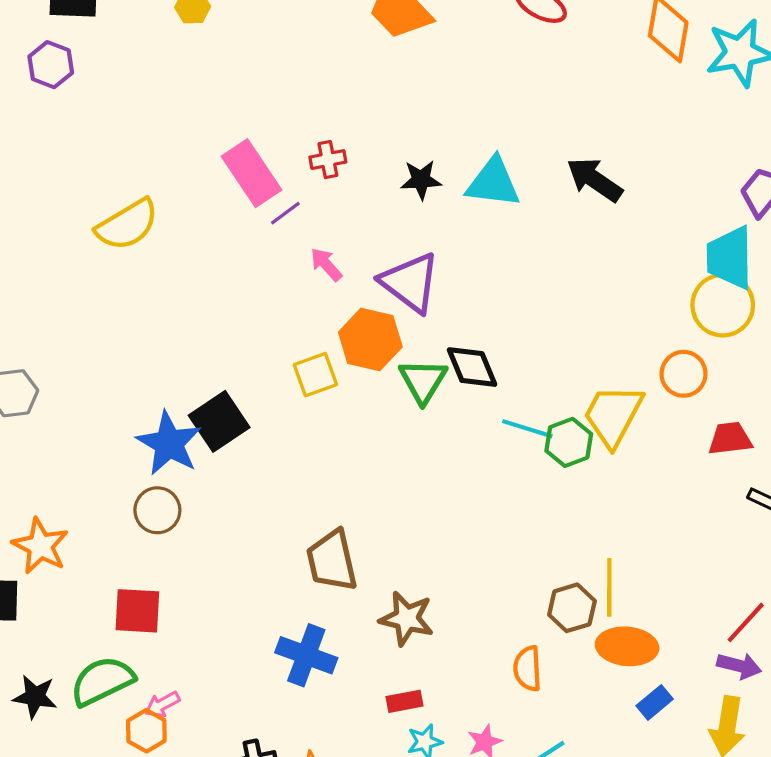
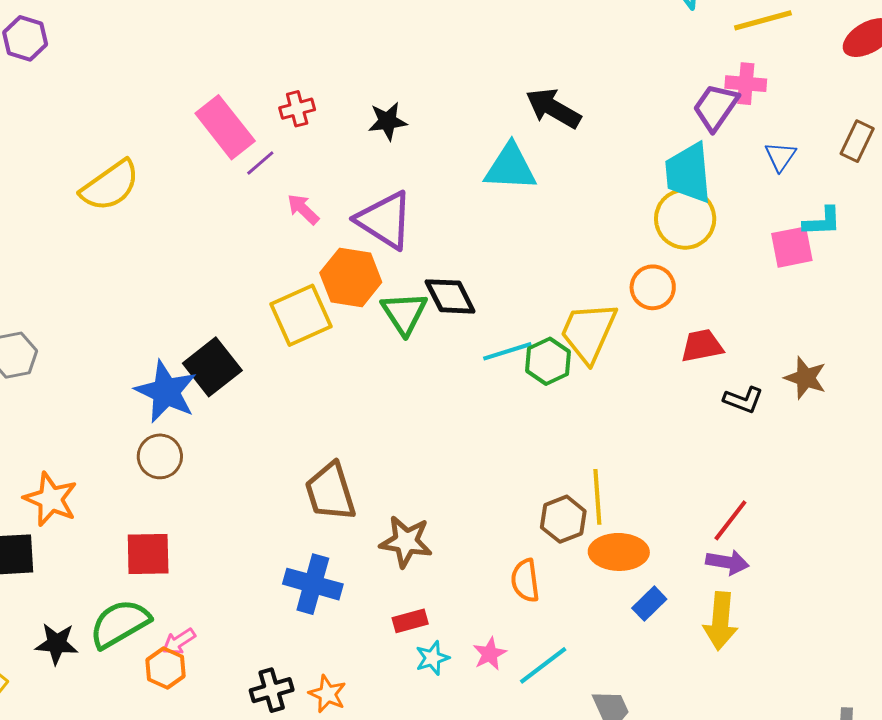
cyan triangle: (493, 183) -> (510, 167), moved
yellow square: (315, 375) -> (301, 315), size x1.4
cyan line: (527, 429) -> (507, 351), turned -30

